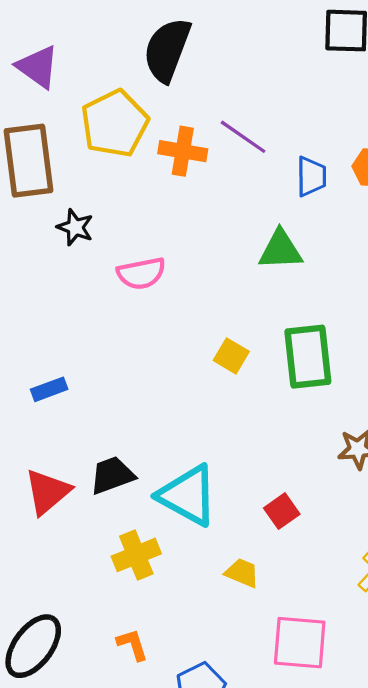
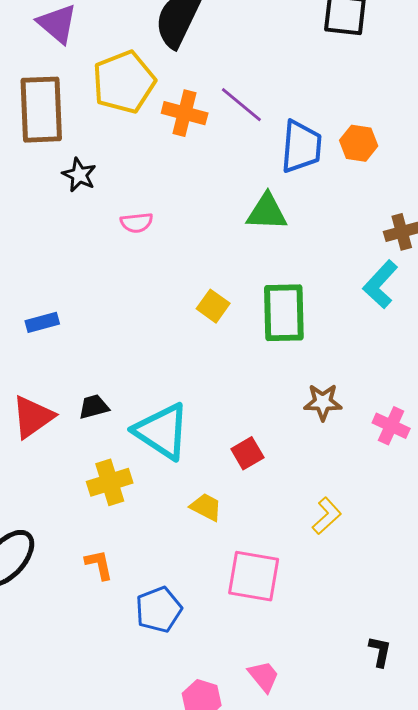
blue trapezoid: (311, 176) -> (301, 147), size x1.4
pink semicircle: (141, 273) -> (137, 223), size x0.7
black trapezoid: (112, 475) -> (94, 407), size x0.7

